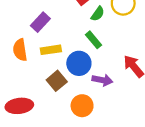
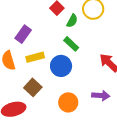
purple arrow: (102, 80) -> (101, 96), moved
brown square: (57, 81) -> (33, 87), moved

